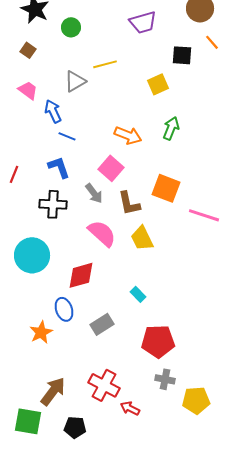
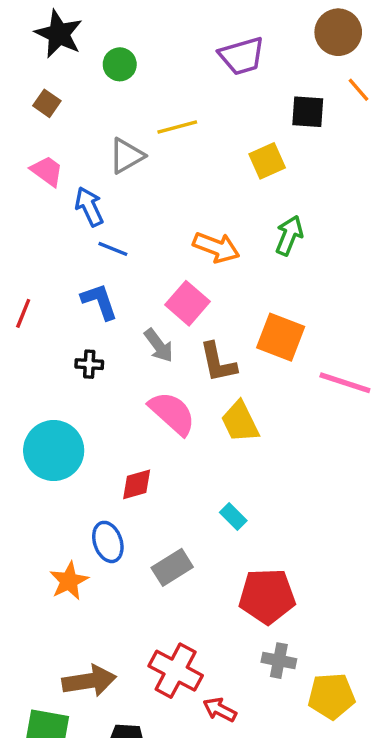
black cross: (53, 204) -> (89, 364), size x0.6
red diamond: (81, 275) -> (137, 484), size x0.7
brown arrow: (53, 391) -> (89, 681), turned 44

